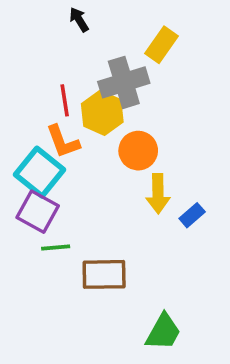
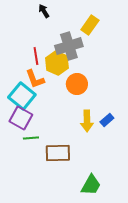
yellow arrow: (158, 194) -> (87, 121), moved

